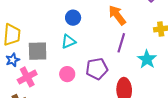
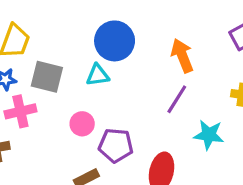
blue circle: (73, 18) -> (115, 41), size x1.6
cyan star: (147, 59) -> (209, 135), turned 30
purple pentagon: (97, 69) -> (116, 145), moved

